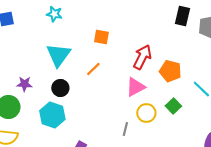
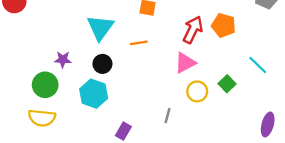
orange line: (93, 69) -> (139, 43), turned 35
orange pentagon: (170, 71) -> (224, 25), moved
gray line: (125, 129) -> (167, 116), moved

